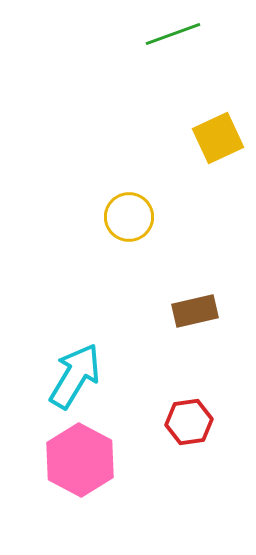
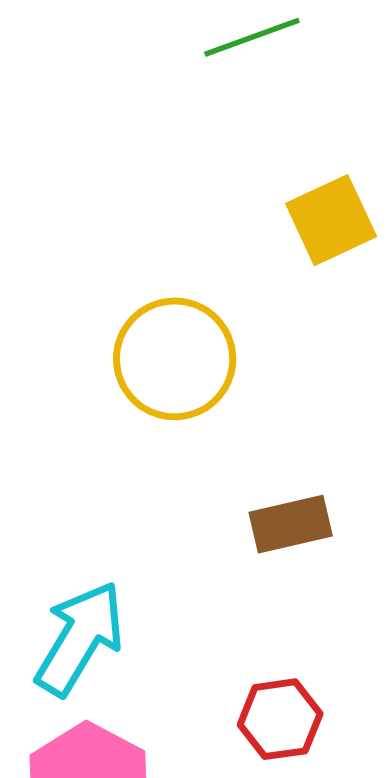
yellow circle: (129, 217) -> (175, 359), size x1.4

